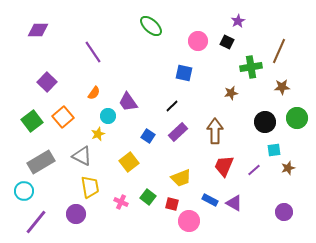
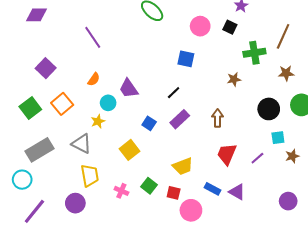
brown arrow: (215, 131) -> (218, 118), size x0.7

